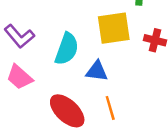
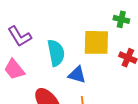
cyan semicircle: (67, 49) -> (56, 53), turned -40

